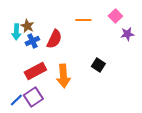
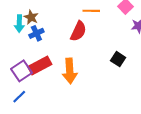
red semicircle: (54, 39) -> (78, 31), moved
black square: (98, 65) -> (118, 59), moved
purple square: (33, 97) -> (21, 71), moved

